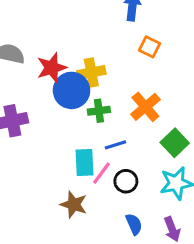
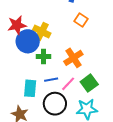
yellow cross: (91, 72) -> (42, 31), turned 30
pink line: (101, 173) -> (68, 84), moved
black circle: (126, 181) -> (55, 104), size x1.5

